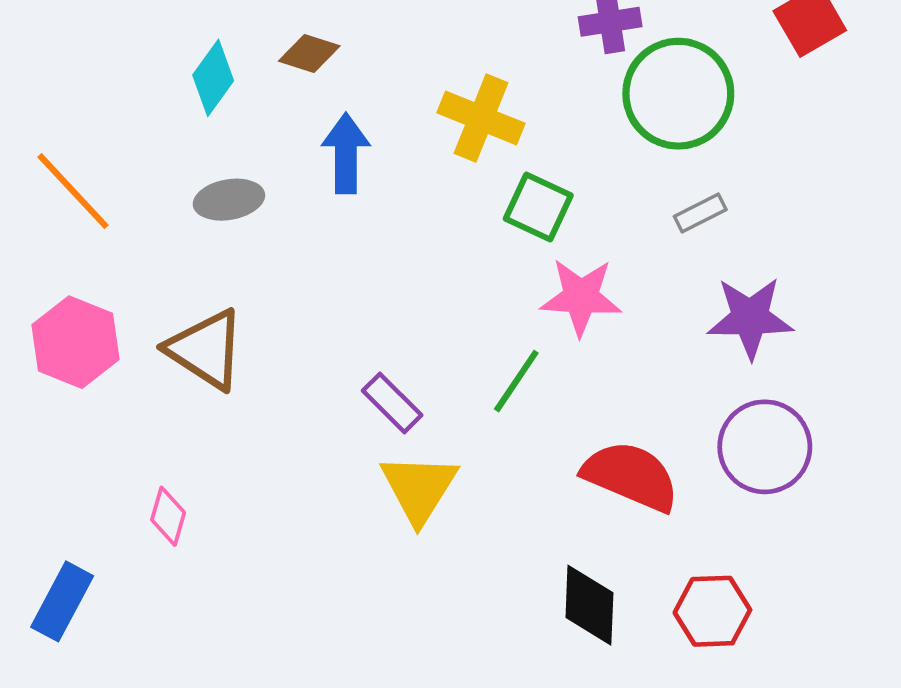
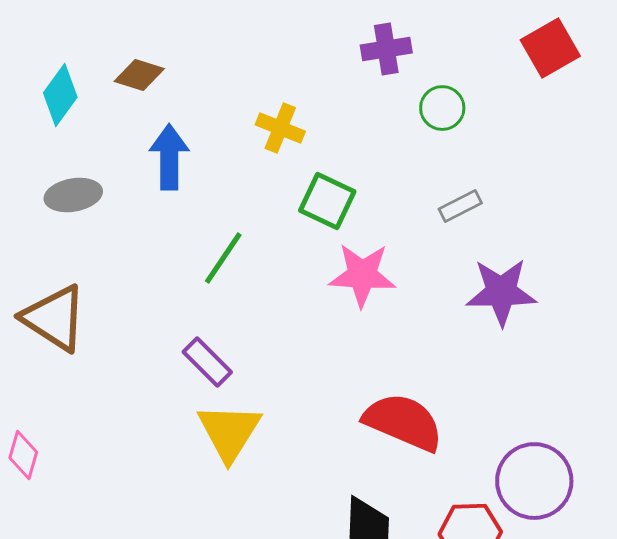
green circle: (678, 94) -> (442, 108), size x0.5
yellow cross: (481, 118) -> (280, 128), size x0.7
green line: (516, 381) -> (223, 258), moved
purple circle: (765, 447) -> (534, 481), moved

